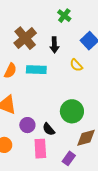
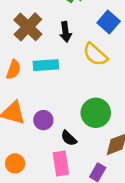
yellow semicircle: (76, 65) -> (95, 54), size x1.5
purple circle: (27, 125) -> (43, 120), moved

